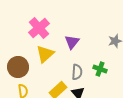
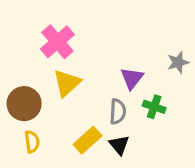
purple triangle: (72, 42) -> (132, 78), moved

